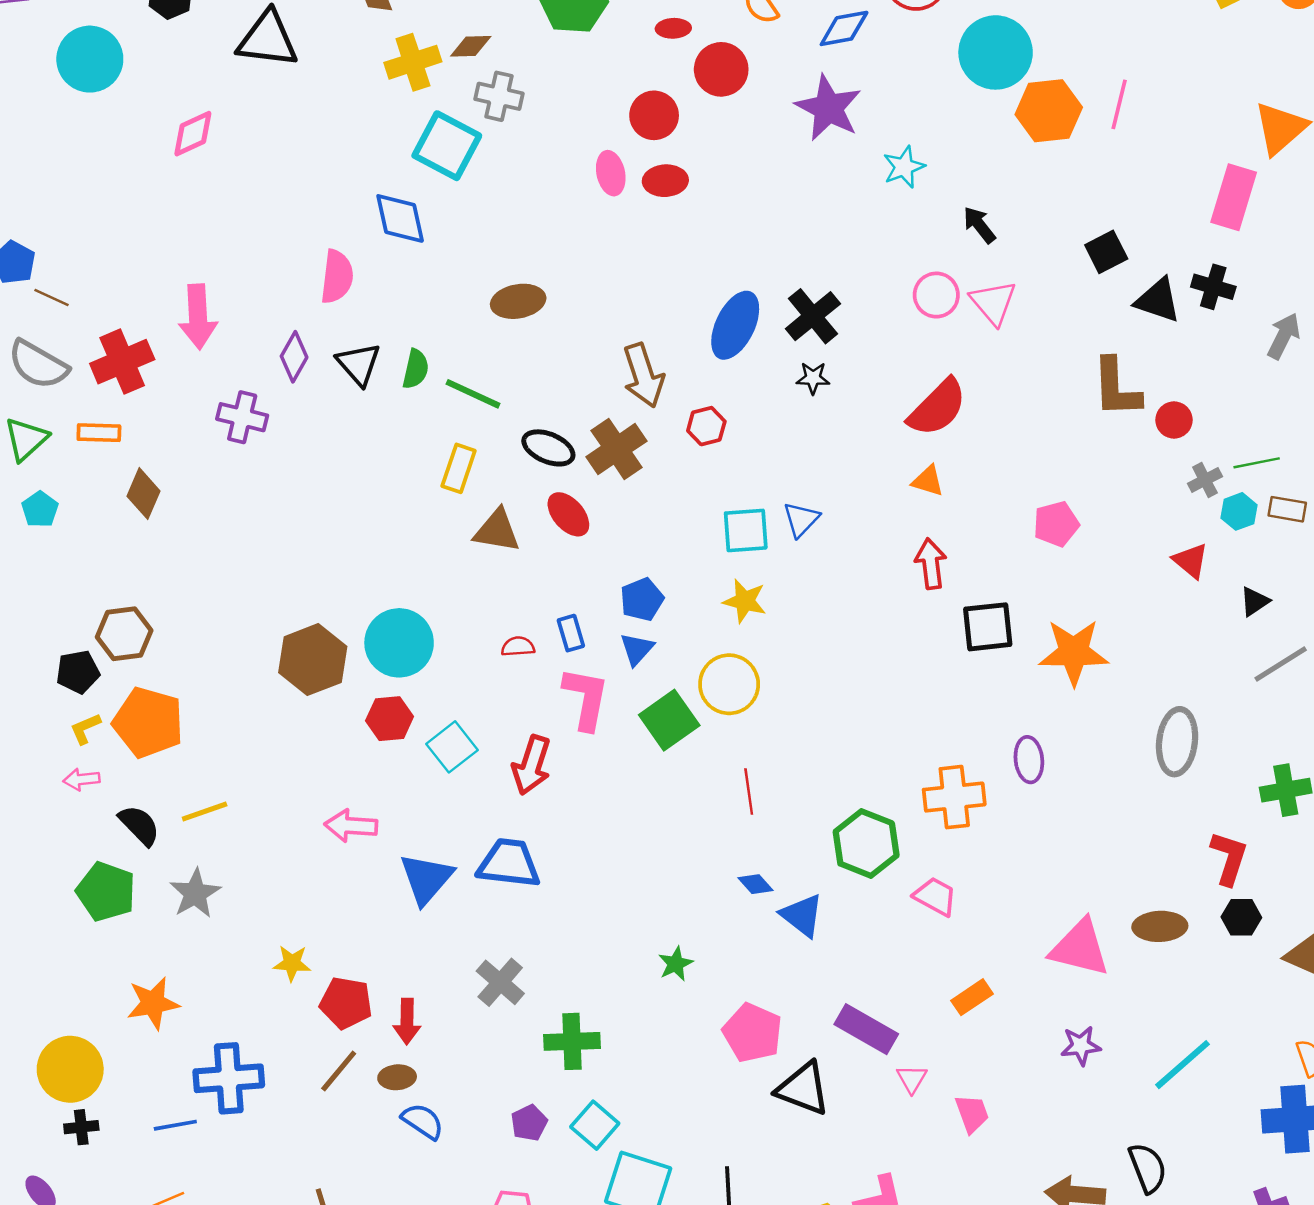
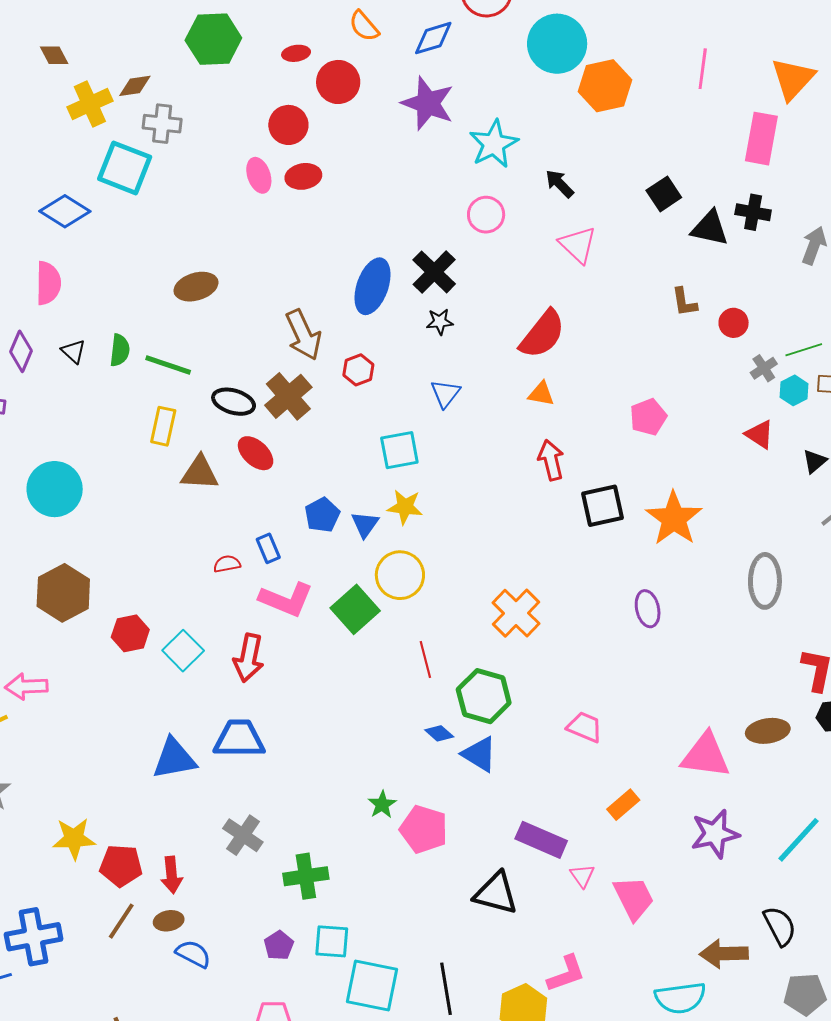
pink line: (1119, 104) -> (703, 69), moved
cyan star: (904, 167) -> (494, 144), size x1.4
blue diamond: (400, 218) -> (65, 211), moved, turned -39
pink circle: (936, 295) -> (486, 215), moved
black triangle: (359, 364) -> (73, 351), size x0.7
brown L-shape: (1116, 388) -> (684, 302), size x0.6
blue triangle: (801, 519) -> (445, 394), moved
cyan circle: (399, 643) -> (55, 489), moved
blue triangle: (637, 649) -> (365, 524), moved
orange star: (1074, 652) -> (674, 518), turned -30
pink L-shape: (586, 698) -> (286, 599), turned 108
orange cross: (954, 797) -> (516, 613), moved, turned -33
pink arrow: (351, 826) -> (26, 687), moved
green hexagon: (866, 843) -> (484, 696), moved
blue triangle: (426, 879) -> (174, 759), turned 45
yellow star: (292, 963) -> (74, 839), size x1.4
pink pentagon: (752, 1033) -> (424, 829), moved
purple star: (1081, 1046) -> (715, 834), size x1.5
pink trapezoid: (972, 1113) -> (634, 898), size x1.4
cyan square: (595, 1125) -> (332, 941), turned -30

